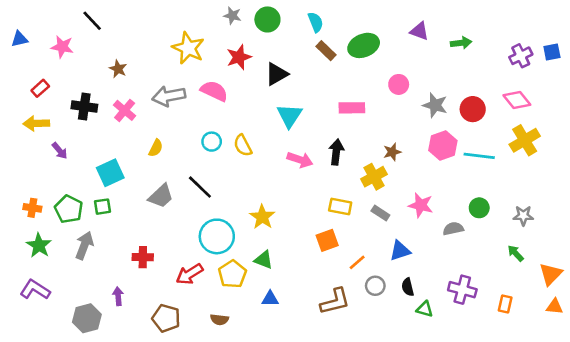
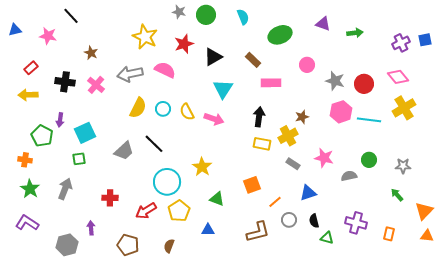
brown rectangle: (326, 51) -> (253, 60), moved
yellow semicircle: (156, 148) -> (138, 108), moved, size x1.5
purple arrow: (60, 151) -> (60, 120), moved, turned 48
pink arrow: (300, 160) -> (214, 119), moved
yellow rectangle: (340, 207) -> (262, 144), moved
green pentagon: (69, 209) -> (42, 136), moved
green triangle: (264, 260) -> (217, 199), moved
brown semicircle: (219, 320) -> (169, 246), turned 104

